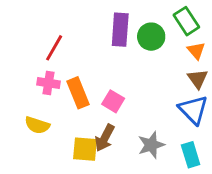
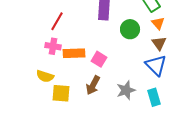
green circle: (151, 37) -> (130, 29), moved
orange rectangle: (78, 93) -> (74, 53), turned -70
yellow square: (85, 149) -> (61, 93), moved

